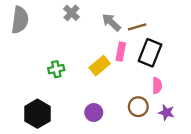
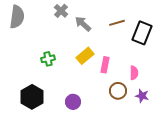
gray arrow: (111, 22) -> (83, 24), moved
pink rectangle: (121, 52) -> (105, 65), moved
black rectangle: (150, 53) -> (142, 33), moved
purple circle: (94, 113) -> (73, 102), moved

